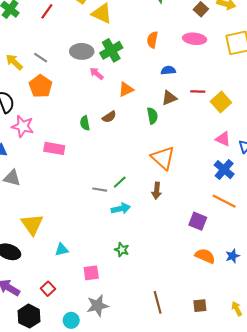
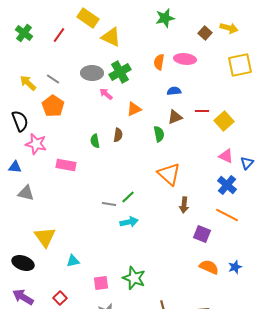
pink ellipse: (195, 39) -> (185, 59), moved
brown semicircle: (109, 117) -> (118, 135), turned -48
brown arrow: (157, 191) -> (184, 205), moved
green star: (122, 250) -> (134, 278), moved, size x1.6

